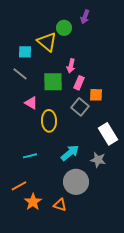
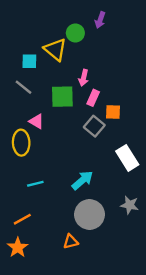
yellow ellipse: (49, 121) -> (21, 143), moved
gray star: (98, 160) -> (130, 205), moved
orange star: (33, 202) -> (18, 247), moved
orange triangle: (60, 205) -> (71, 242), turned -32

